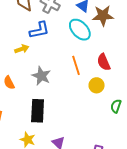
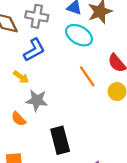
yellow arrow: (22, 49) -> (21, 77), turned 72
gray star: (41, 76) -> (37, 100), moved

